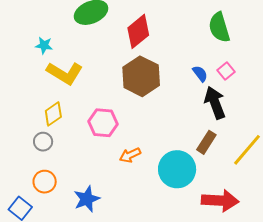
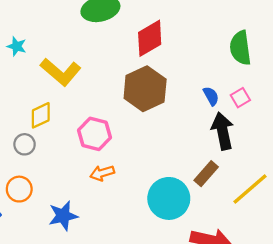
cyan star: (44, 45) -> (17, 46), moved
orange arrow: (130, 155) -> (102, 173), moved

